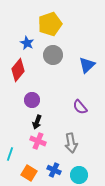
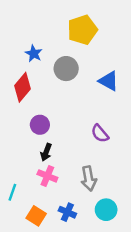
yellow pentagon: (50, 24) -> (82, 30), moved
blue triangle: (87, 65) -> (109, 81), turned -48
cyan circle: (79, 175) -> (106, 210), moved

